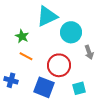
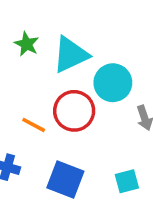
green star: (22, 36) -> (27, 44), moved
red circle: (59, 65) -> (74, 111), moved

